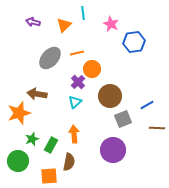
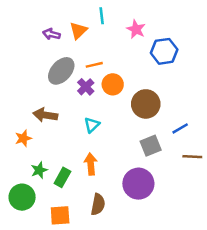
purple arrow: (33, 22) -> (51, 34), moved
purple cross: (78, 82) -> (86, 87), moved
brown circle: (110, 96) -> (146, 104), moved
orange star: (19, 113) -> (23, 138), size x0.6
brown semicircle: (69, 162) -> (98, 204), moved

